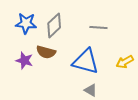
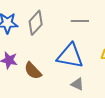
brown semicircle: (46, 52) -> (33, 71), moved, turned 36

